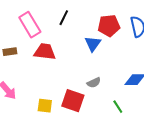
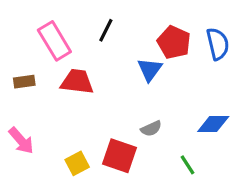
red pentagon: (109, 26) -> (174, 42), turned 30
yellow square: (45, 106) -> (77, 163), turned -35

